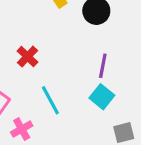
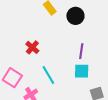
cyan square: (102, 97) -> (82, 71), turned -35

